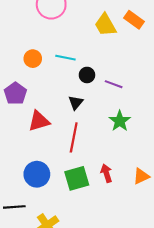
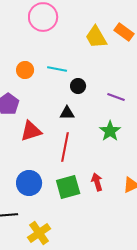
purple line: (114, 84) -> (116, 97), moved
black triangle: (76, 103) -> (67, 113), turned 49

